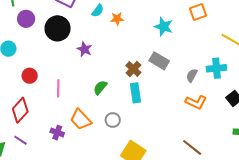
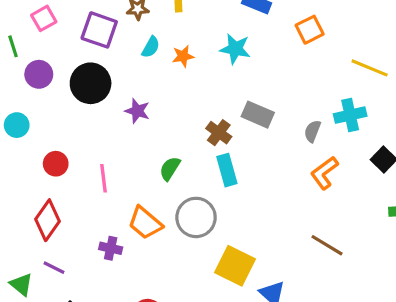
cyan star: (164, 27) -> (235, 49), moved
orange L-shape: (196, 102) -> (324, 173), turned 125
gray circle: (113, 120) -> (196, 217), size x1.6

